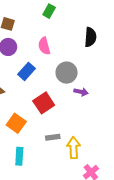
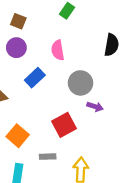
red square: (44, 103) -> (64, 125), moved
gray rectangle: (53, 137) -> (48, 157), moved

